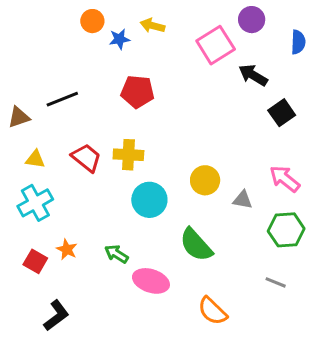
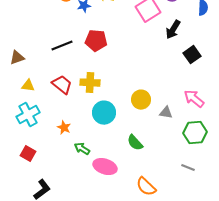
black arrow: (253, 75) -> (173, 30), turned -90
black line: (62, 99) -> (62, 46), moved
green semicircle: (196, 245) -> (135, 143), size x0.7
orange star: (67, 249) -> (64, 128), moved

